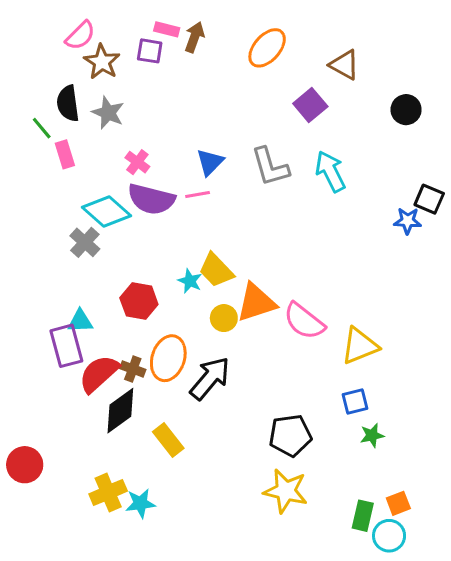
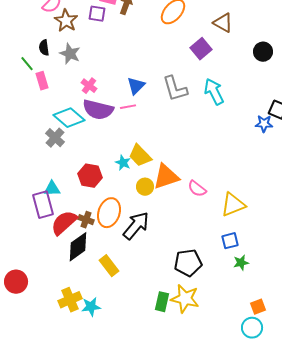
black semicircle: (68, 103) -> (44, 48), size x0.7
pink semicircle: (304, 321) -> (197, 189), size x0.7
green rectangle: (363, 516) -> (162, 302), moved

